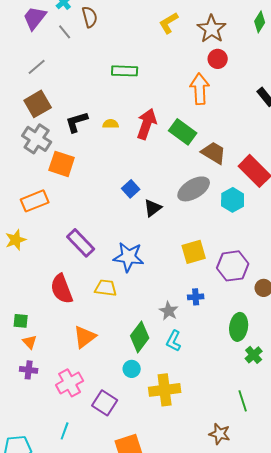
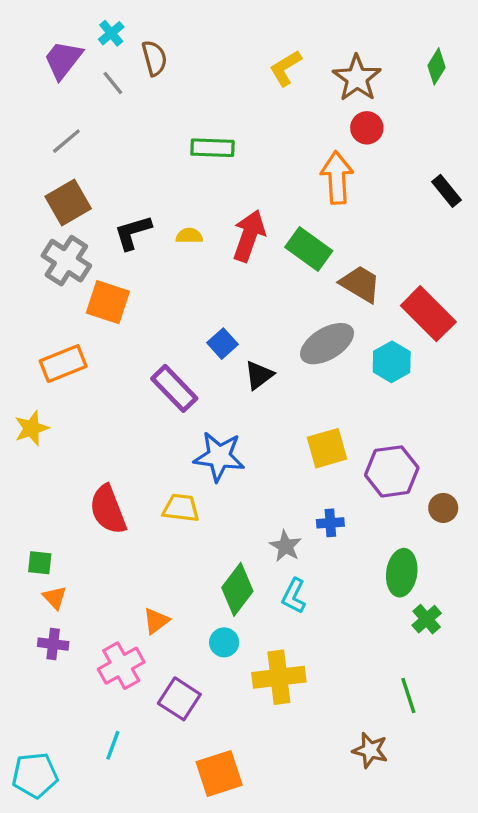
purple rectangle: (81, 243) -> (174, 388), moved
orange triangle: (85, 337) -> (156, 621), moved, size x0.7

